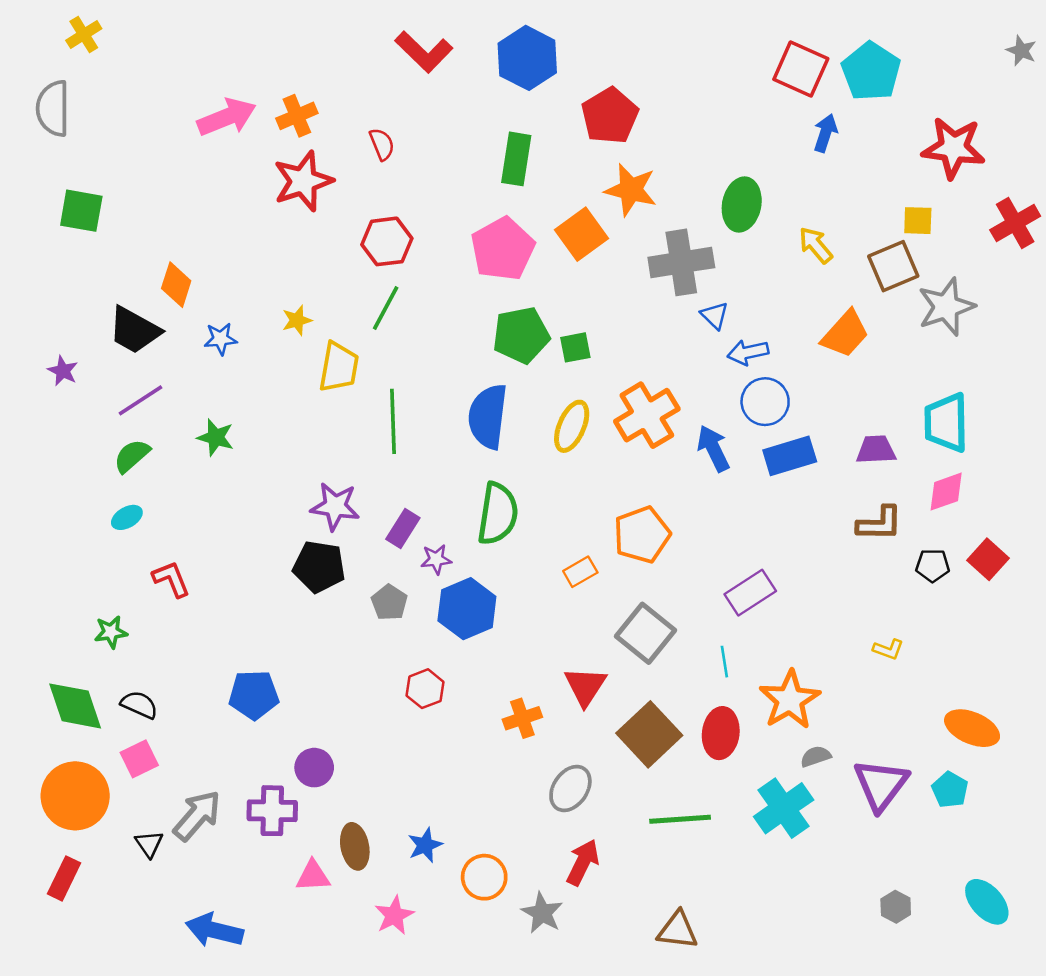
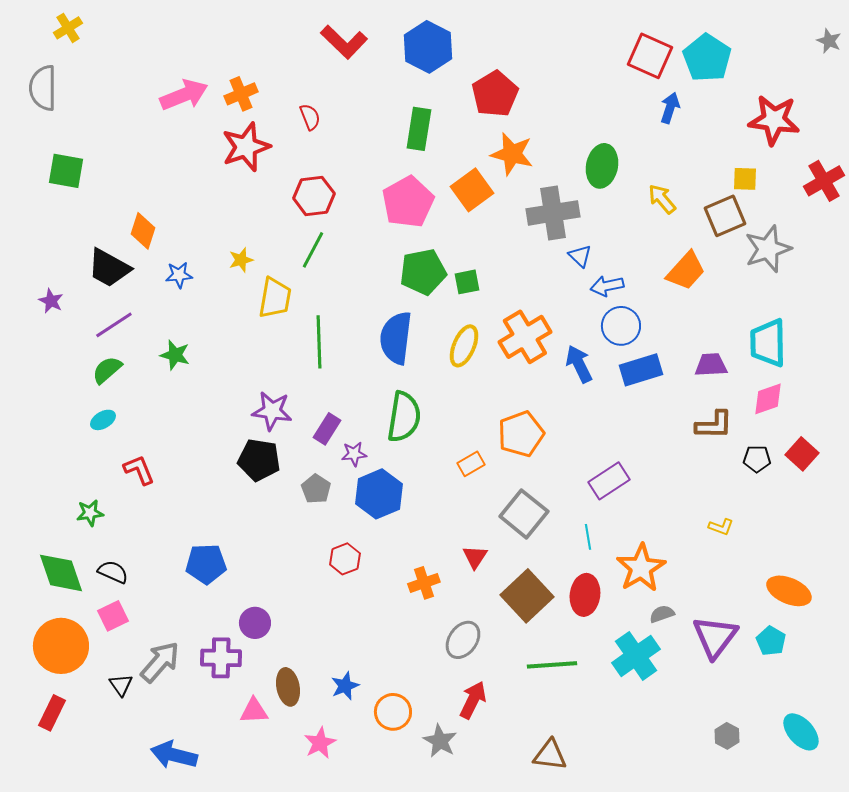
red triangle: (585, 686) -> (475, 557), size x0.7

